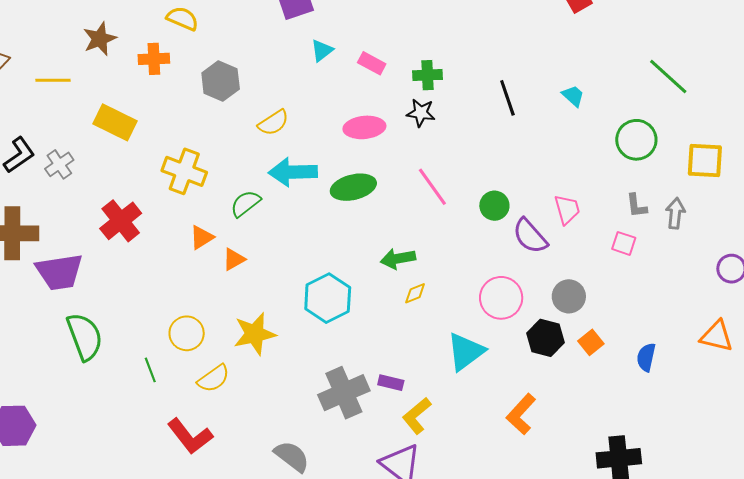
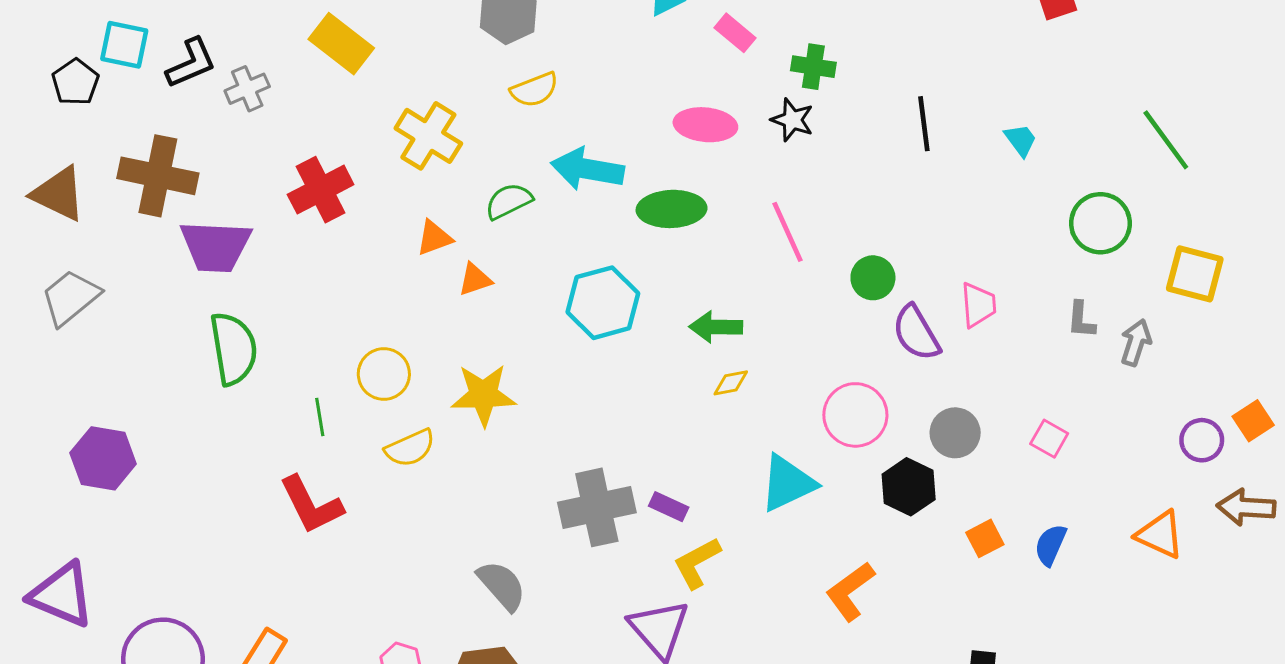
yellow semicircle: (273, 123) -> (534, 90), moved
pink square: (624, 243) -> (1049, 439), moved
cyan hexagon: (328, 298) -> (603, 303), moved
orange square: (591, 342) -> (985, 538), moved
red L-shape: (190, 436) -> (311, 505), moved

